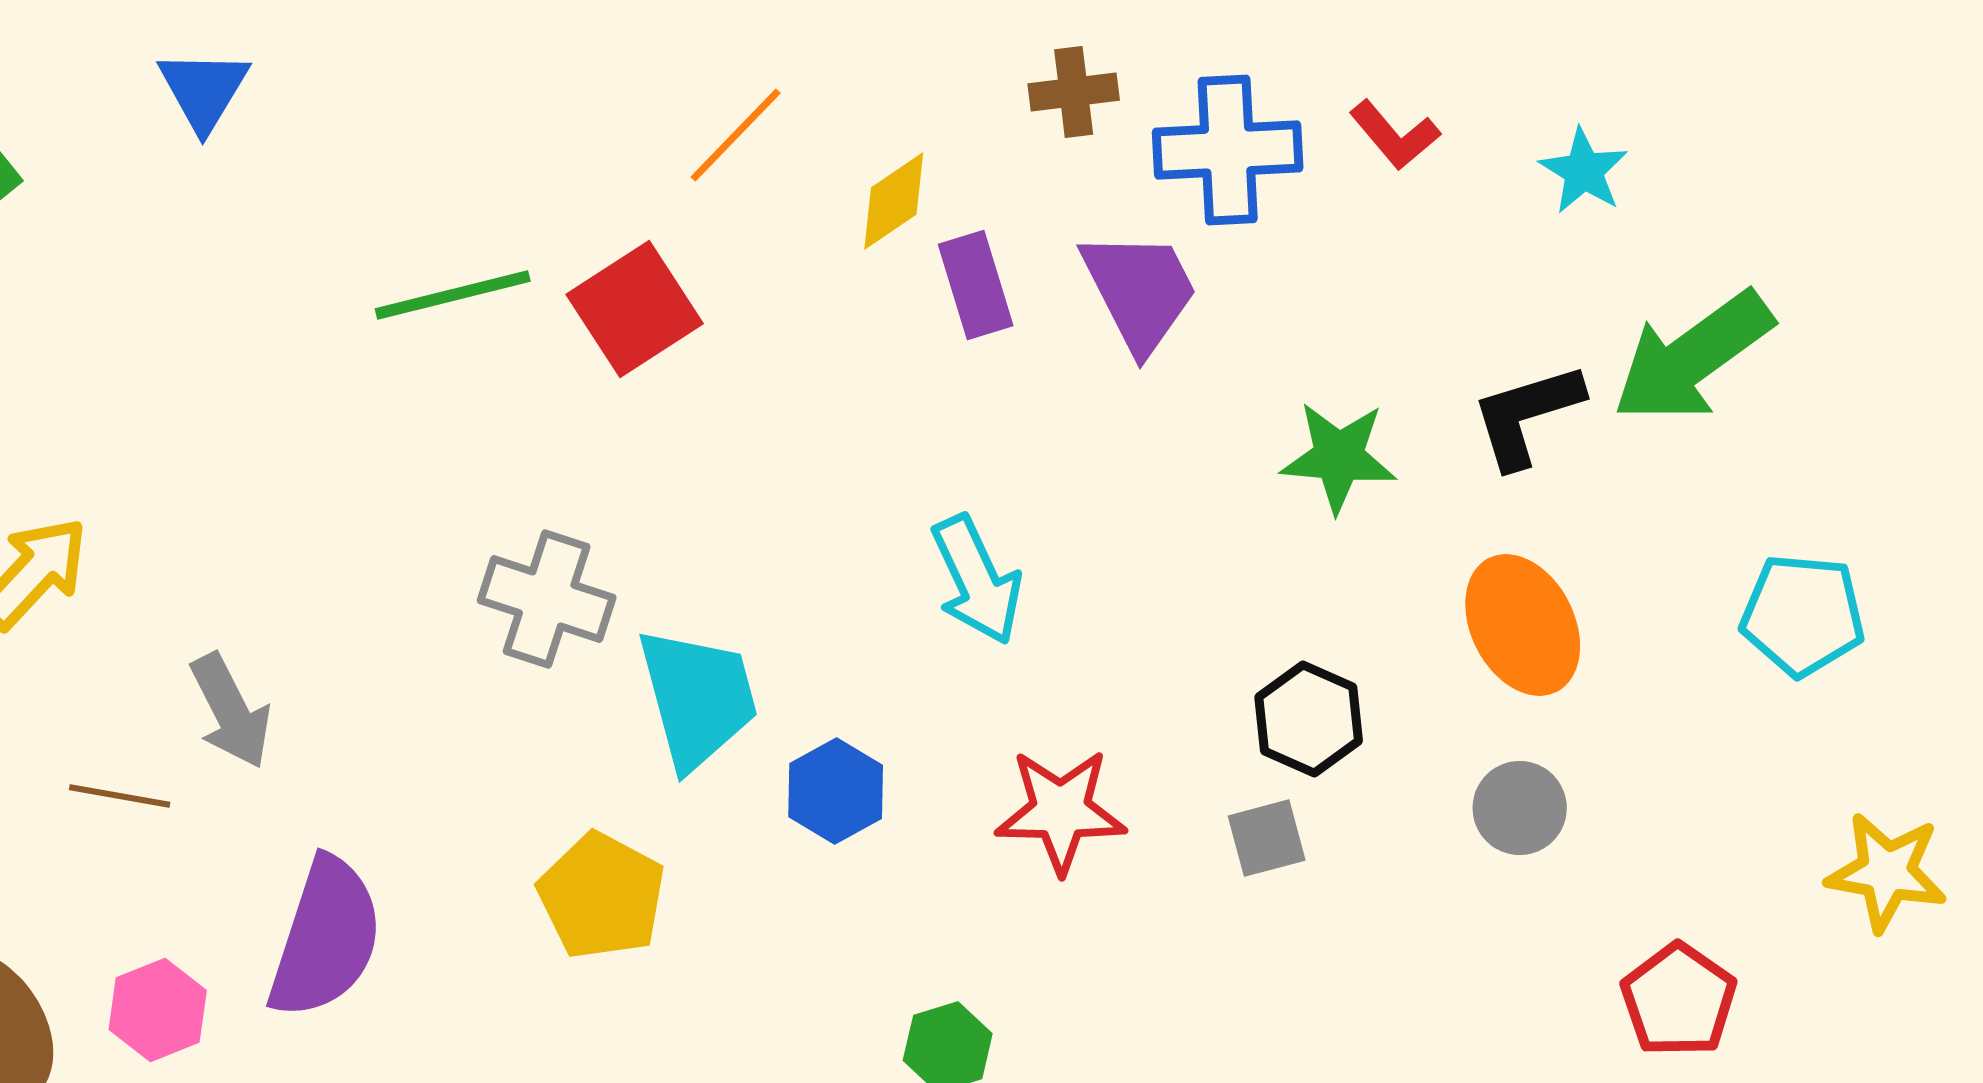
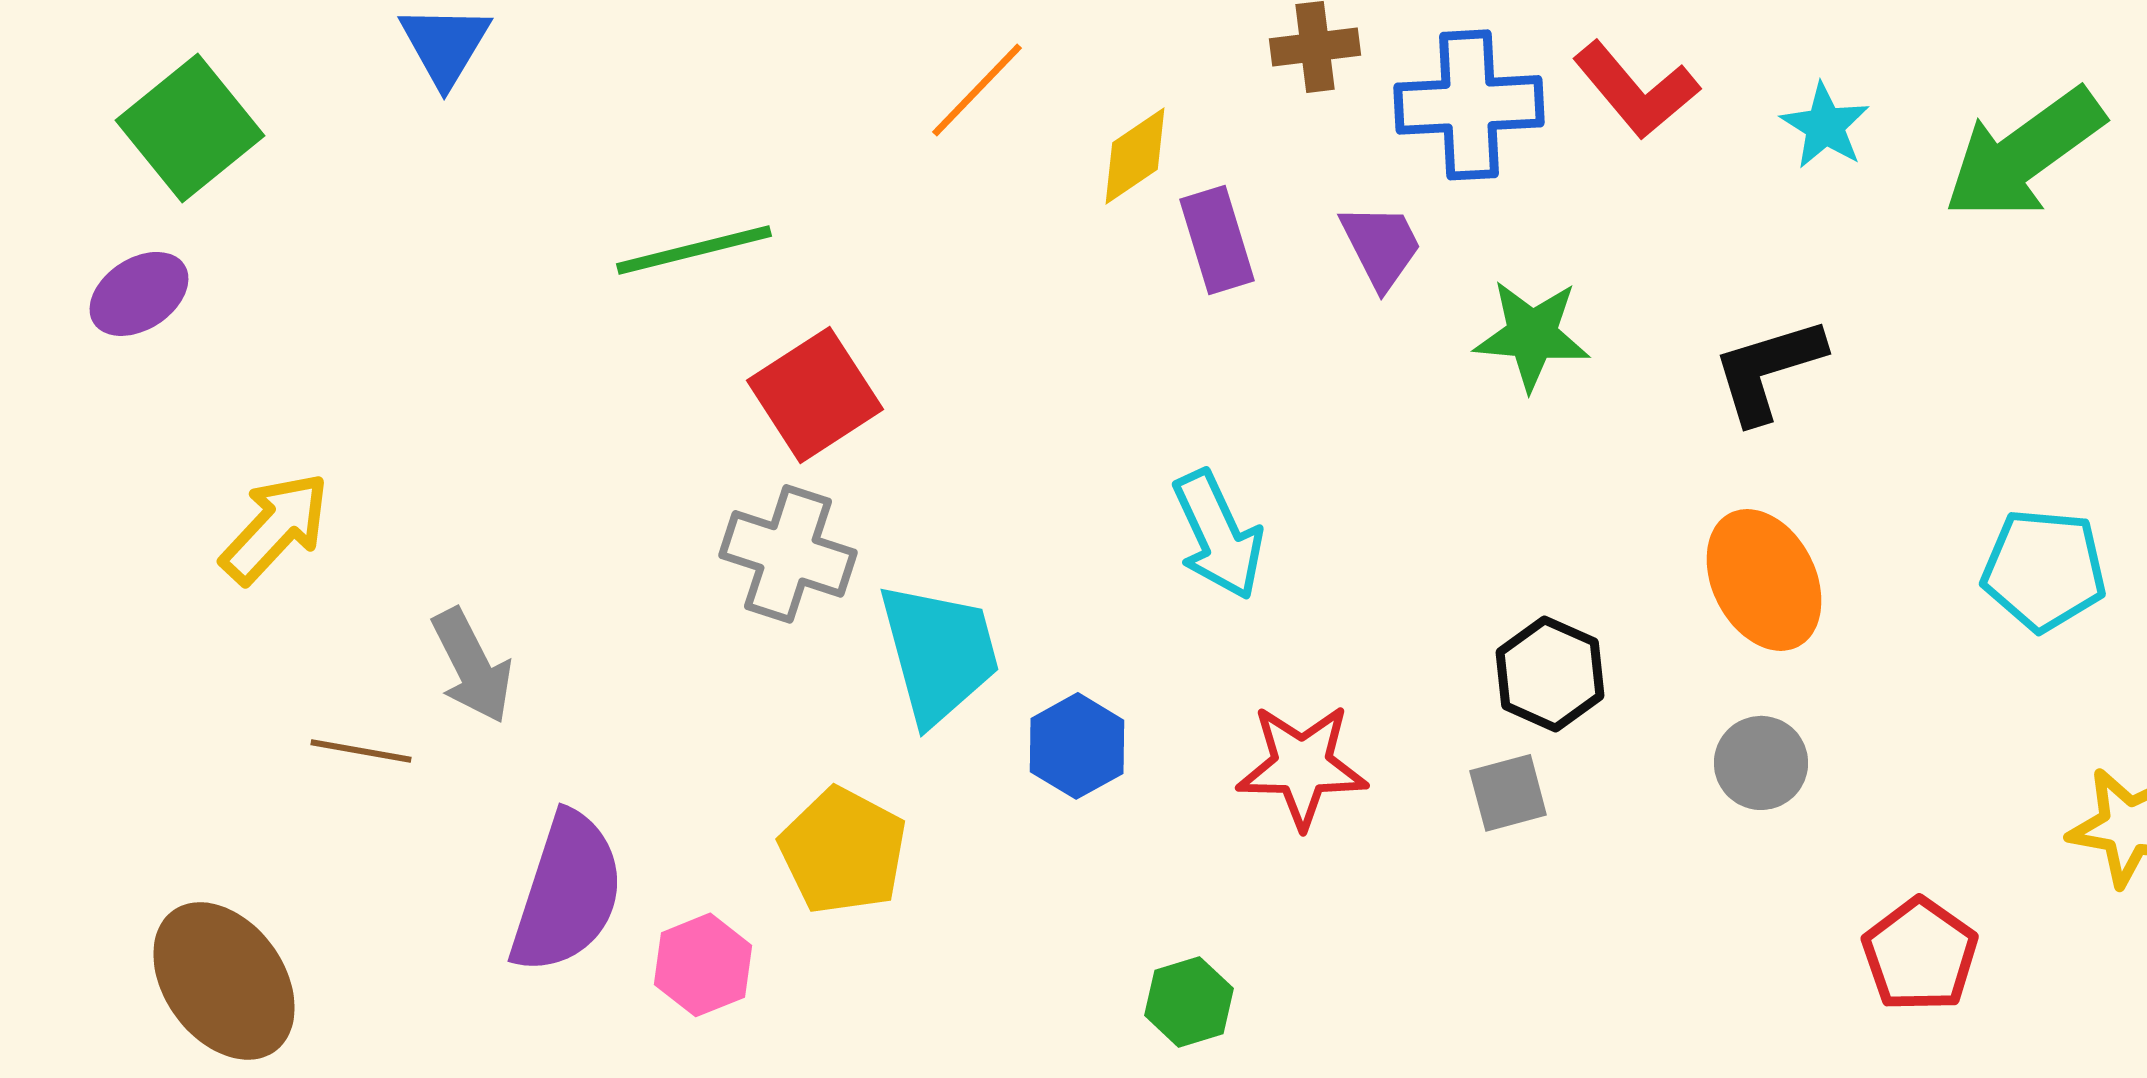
red L-shape: (1395, 135) -> (1636, 90), size x1.4
purple trapezoid: (1140, 291) -> (1381, 246), size x0.7
red square: (635, 309) -> (815, 395), moved
green arrow: (1693, 357) -> (2024, 154), moved
green star: (1339, 457) -> (1532, 335), moved
pink hexagon: (158, 1010) -> (703, 965), moved

